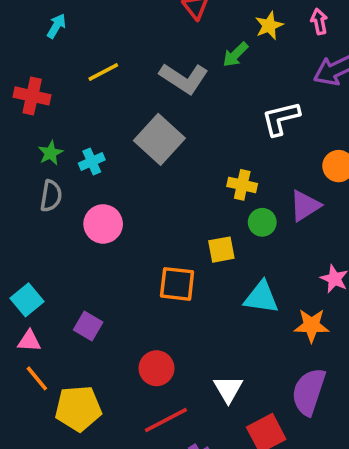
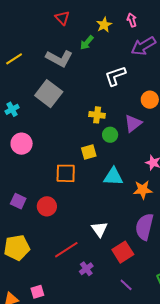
red circle: (156, 368) -> (47, 206), moved

